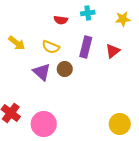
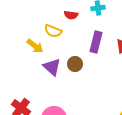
yellow arrow: (17, 43) -> (35, 46), moved
yellow semicircle: (51, 47) -> (53, 31), moved

